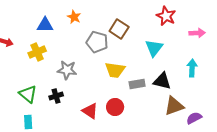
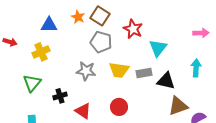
red star: (166, 16) -> (133, 29), moved
brown square: (119, 29) -> (100, 16), moved
gray star: (67, 70) -> (86, 71), moved
gray rectangle: (137, 84) -> (144, 73), moved
green triangle: (28, 94) -> (32, 83), moved, turned 30
red triangle: (90, 111) -> (83, 111), moved

